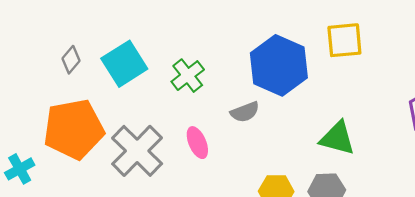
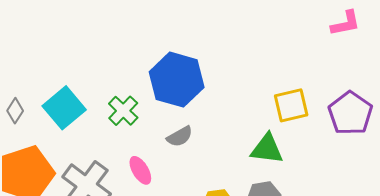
yellow square: (344, 40) -> (291, 105), moved
blue hexagon: (279, 65) -> (177, 80), moved

